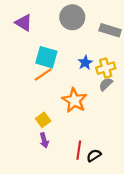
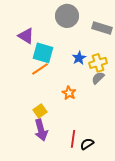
purple triangle: (24, 23) -> (26, 36), moved
orange star: (74, 100) -> (69, 93), size x0.6
purple arrow: (44, 140) -> (41, 130), size x1.5

